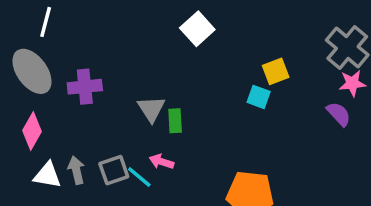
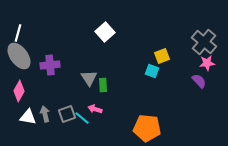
white line: (46, 22) -> (18, 33), moved
white square: (197, 29) -> (105, 32), moved

